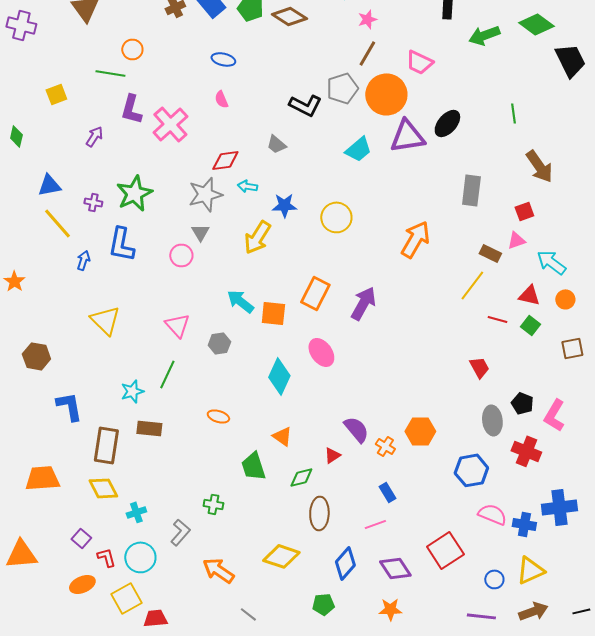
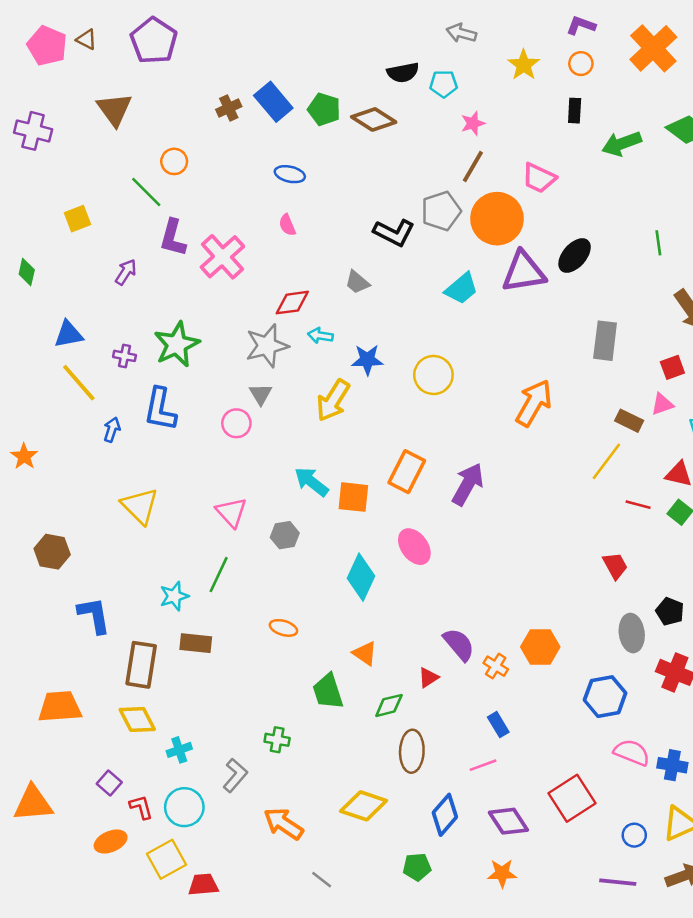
green line: (110, 73) -> (146, 192), turned 36

